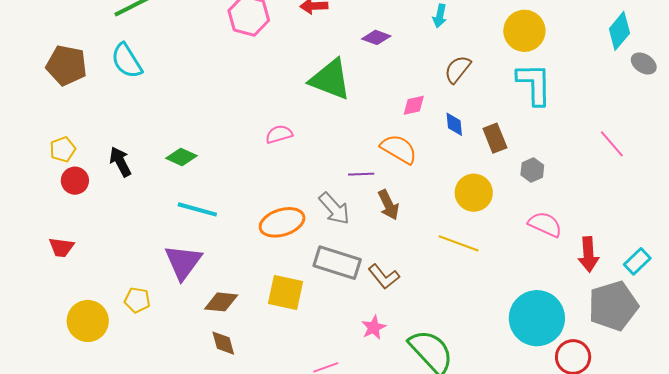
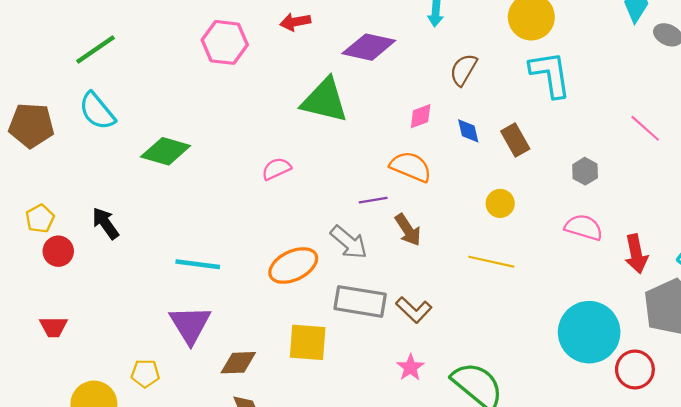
purple diamond: (376, 37) -> (369, 47), size x1.6
green diamond: (181, 157) -> (166, 151), moved, size x1.4
gray hexagon: (532, 170) -> (585, 171), moved
yellow circle: (474, 193) -> (500, 203), size x0.7

